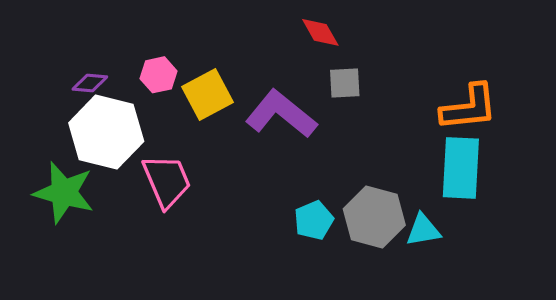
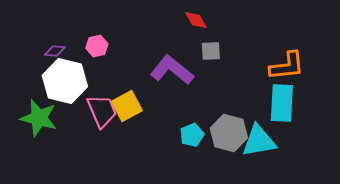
yellow square: (208, 94) -> (127, 106), moved
cyan triangle: (423, 230) -> (259, 141), size x1.6

